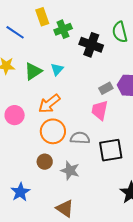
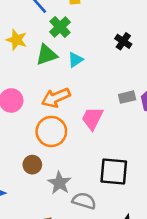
green cross: (63, 29) -> (60, 27), moved, turned -36
black cross: (91, 45) -> (123, 41), size x0.6
pink trapezoid: (100, 110) -> (92, 118), moved
gray semicircle: (80, 138) -> (84, 201), moved

